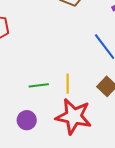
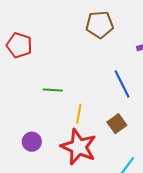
green line: (39, 85) -> (53, 90), moved

